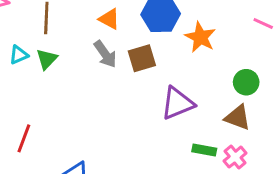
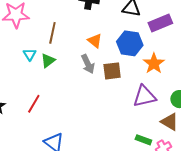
cyan triangle: (19, 55) -> (30, 55), turned -48
purple triangle: (177, 103) -> (144, 96), moved
red line: (24, 138) -> (34, 104), moved

